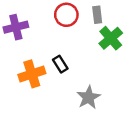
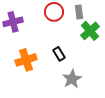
black rectangle: (60, 64) -> (59, 54), moved

